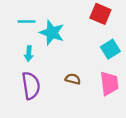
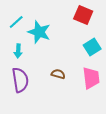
cyan line: (26, 22) -> (16, 22), turned -42

